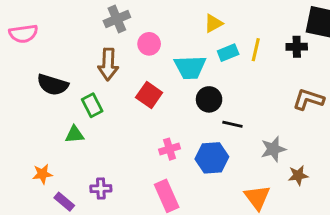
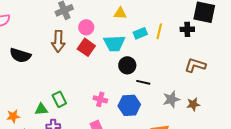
yellow triangle: (213, 23) -> (120, 13), moved, turned 32
red square: (149, 95) -> (86, 47), moved
green rectangle: (92, 105) -> (59, 99), moved
green triangle: (75, 134) -> (41, 109), moved
pink cross: (170, 149) -> (100, 99), turned 32
brown star: (298, 175) -> (193, 104), moved

